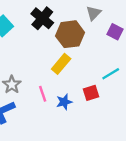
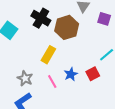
yellow rectangle: (61, 64) -> (48, 55), moved
blue star: (64, 102) -> (71, 74), moved

